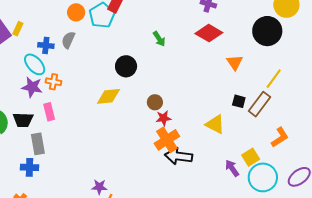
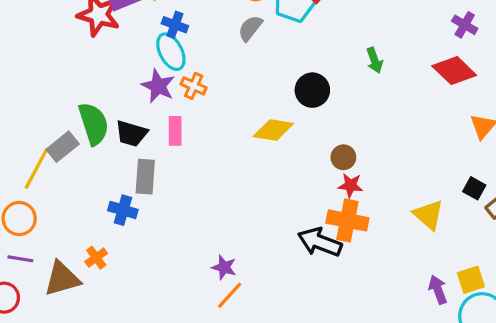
gray semicircle: (68, 40) -> (250, 28), moved
blue cross: (46, 45) -> (175, 25), moved
orange cross: (167, 140) -> (347, 220), turned 30
black arrow: (179, 156) -> (320, 242), moved

